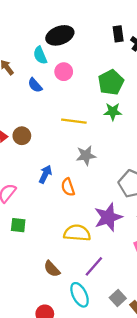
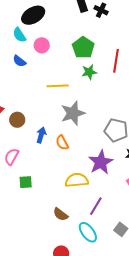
brown circle: (22, 136) -> (17, 120), moved
gray star: (86, 155) -> (73, 113), size x1.4

